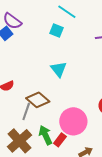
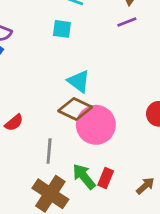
brown diamond: (38, 100) -> (75, 109), moved
pink circle: (73, 121) -> (96, 125), moved

